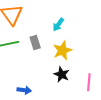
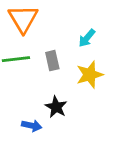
black star: (62, 74) -> (56, 107), moved

